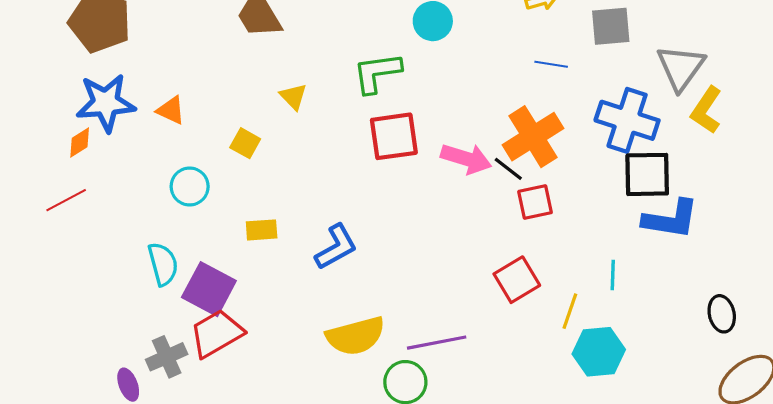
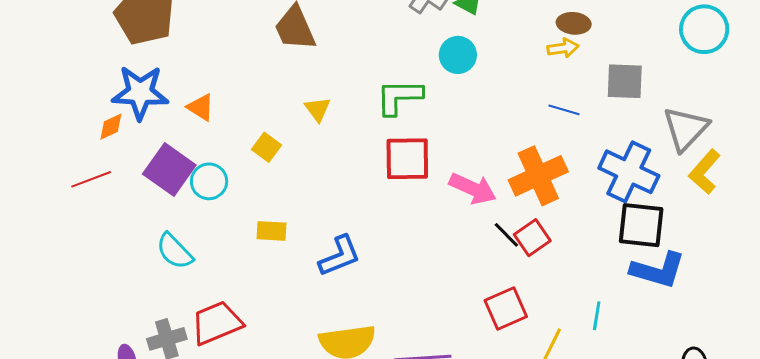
black line: (508, 169) -> (506, 235), moved
red square: (535, 202) -> (532, 238), turned -30
cyan semicircle: (163, 264) -> (175, 251), turned 144
purple square: (209, 289) -> (169, 170), moved

